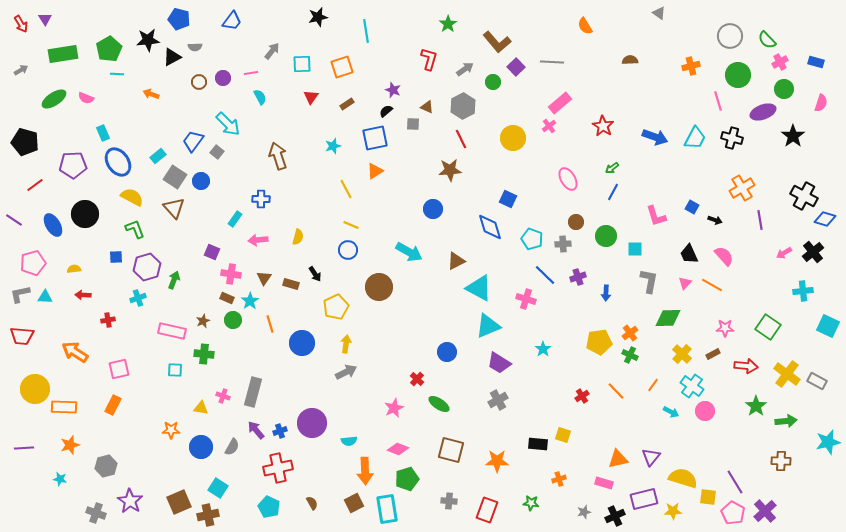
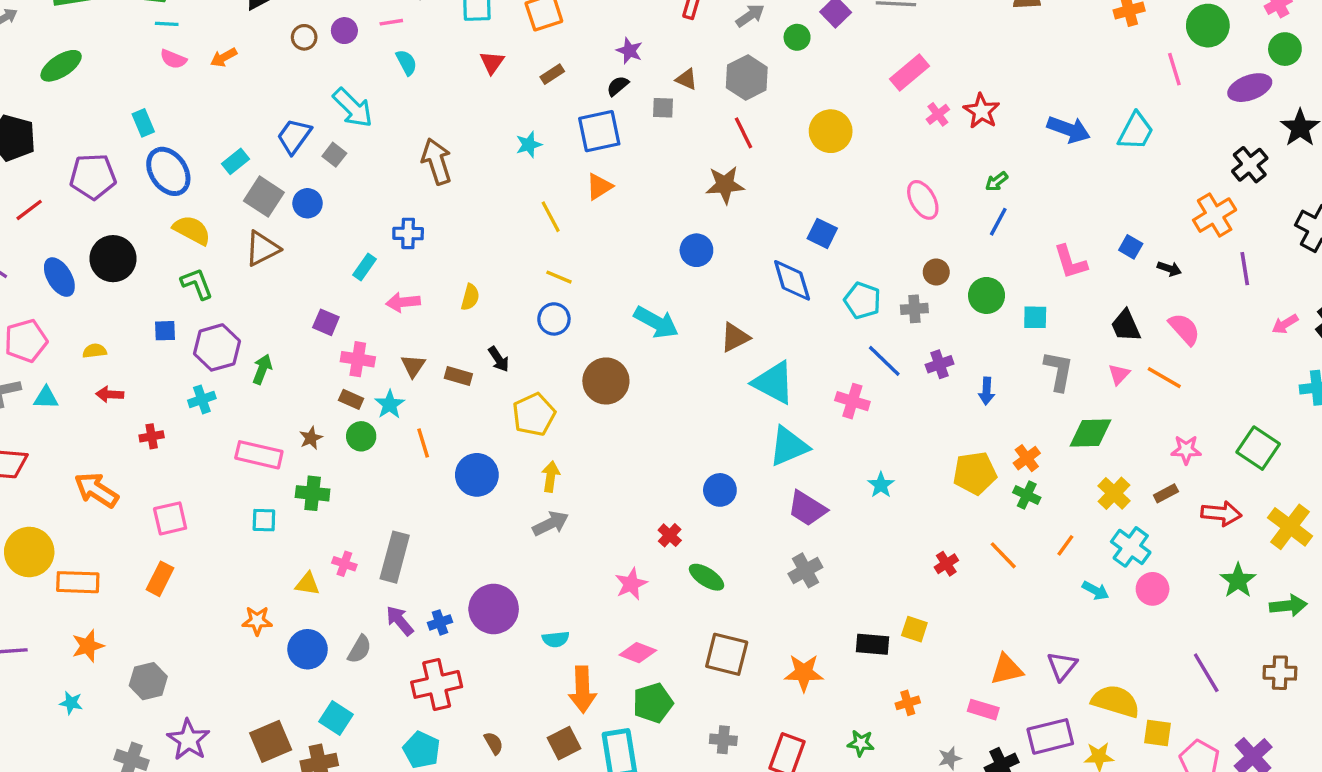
orange arrow: (151, 94) -> (224, 57), turned -49
pink semicircle: (86, 98) -> (173, 59), moved
pink cross: (549, 126) -> (938, 114), moved
black cross: (732, 138) -> (1250, 165), moved, turned 35
brown triangle: (174, 208) -> (262, 249), turned 45
purple line: (735, 482) -> (1206, 673), moved

